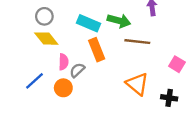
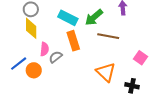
green arrow: (119, 21) -> (94, 17), turned 120
yellow diamond: (46, 39) -> (31, 28), turned 35
orange circle: (63, 88) -> (34, 70), moved

